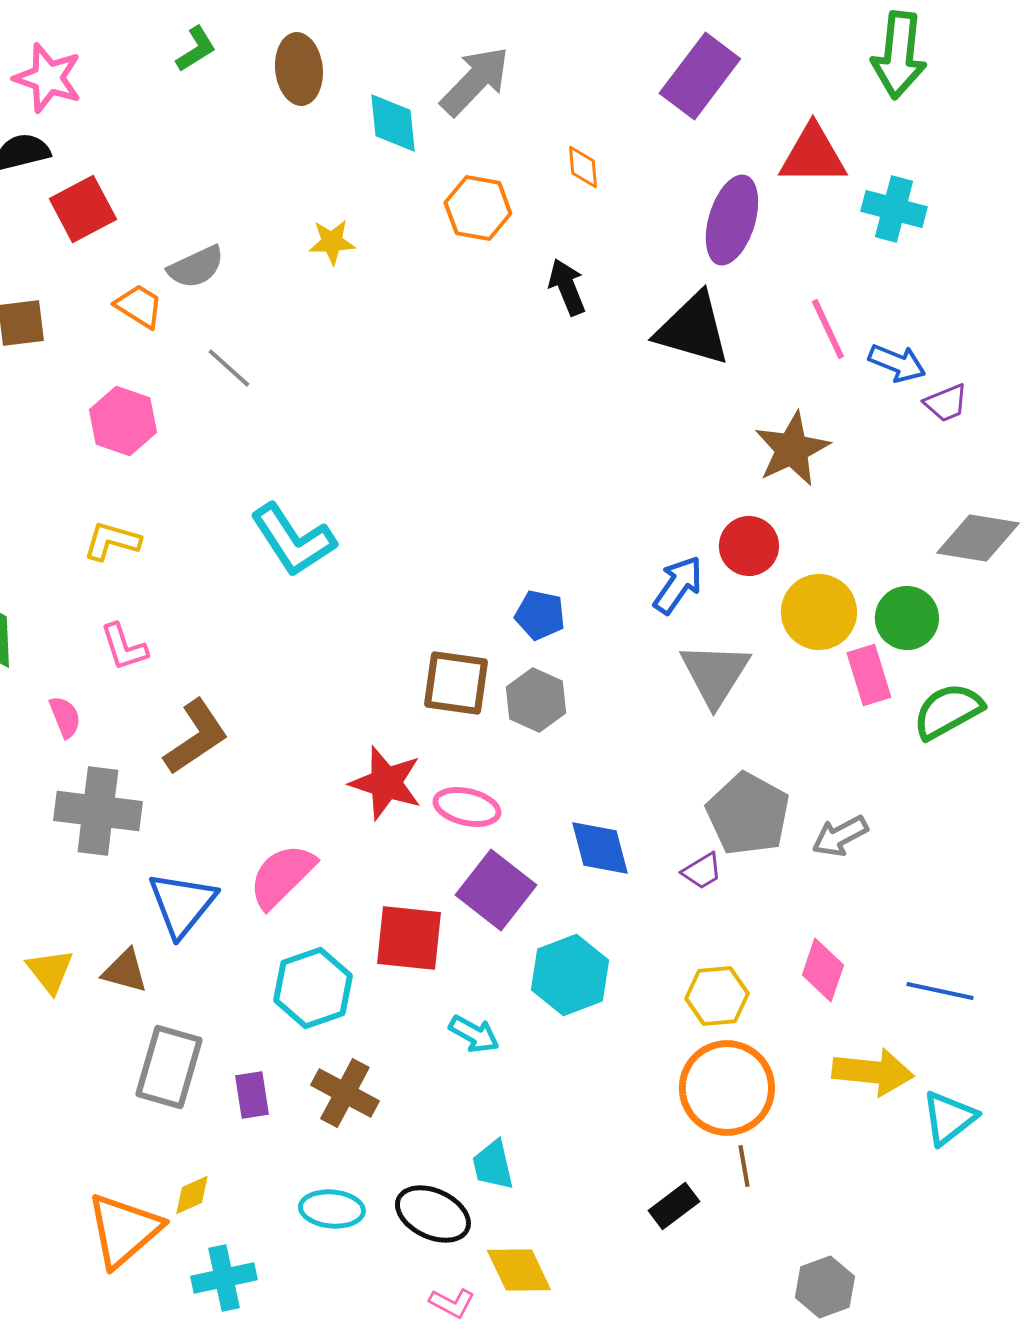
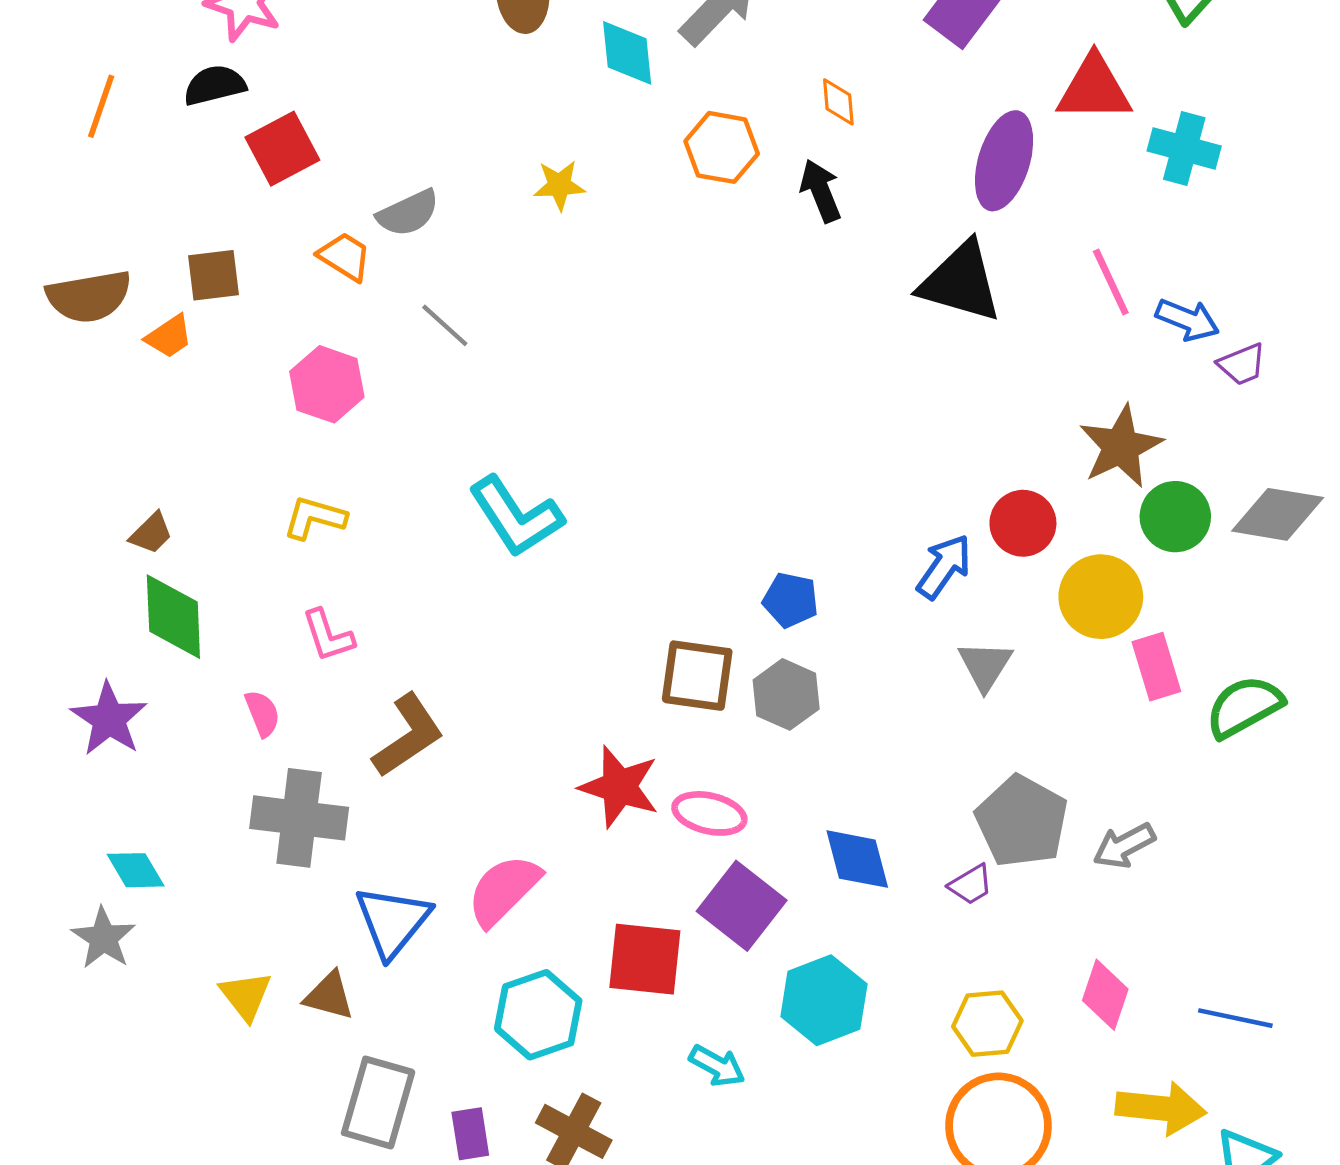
black arrow: (567, 287) -> (821, 191), moved
brown star: (792, 449) -> (1121, 447), moved
green circle: (907, 618) -> (1175, 517), moved
gray triangle: (715, 674) -> (985, 666), size x0.7

